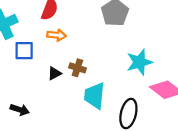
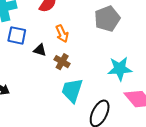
orange arrow: (57, 35) -> (62, 34), moved, turned 48
black triangle: (54, 73) -> (40, 50), moved, turned 32

